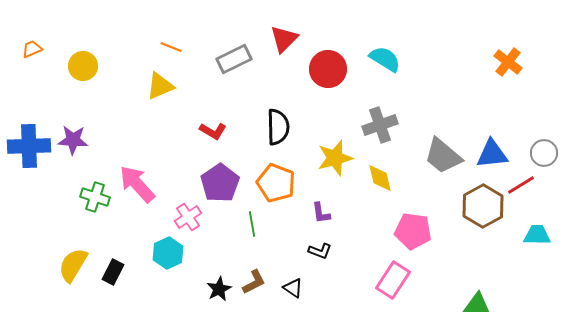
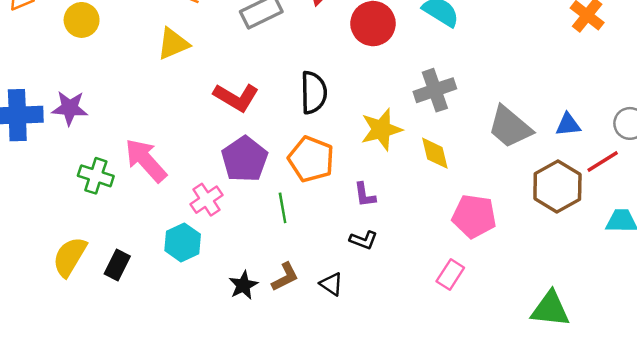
red L-shape: (213, 131) -> (236, 97), size x1.4
blue triangle: (492, 154) -> (568, 125), size x0.7
pink rectangle: (393, 280) -> (450, 275), size x0.7

